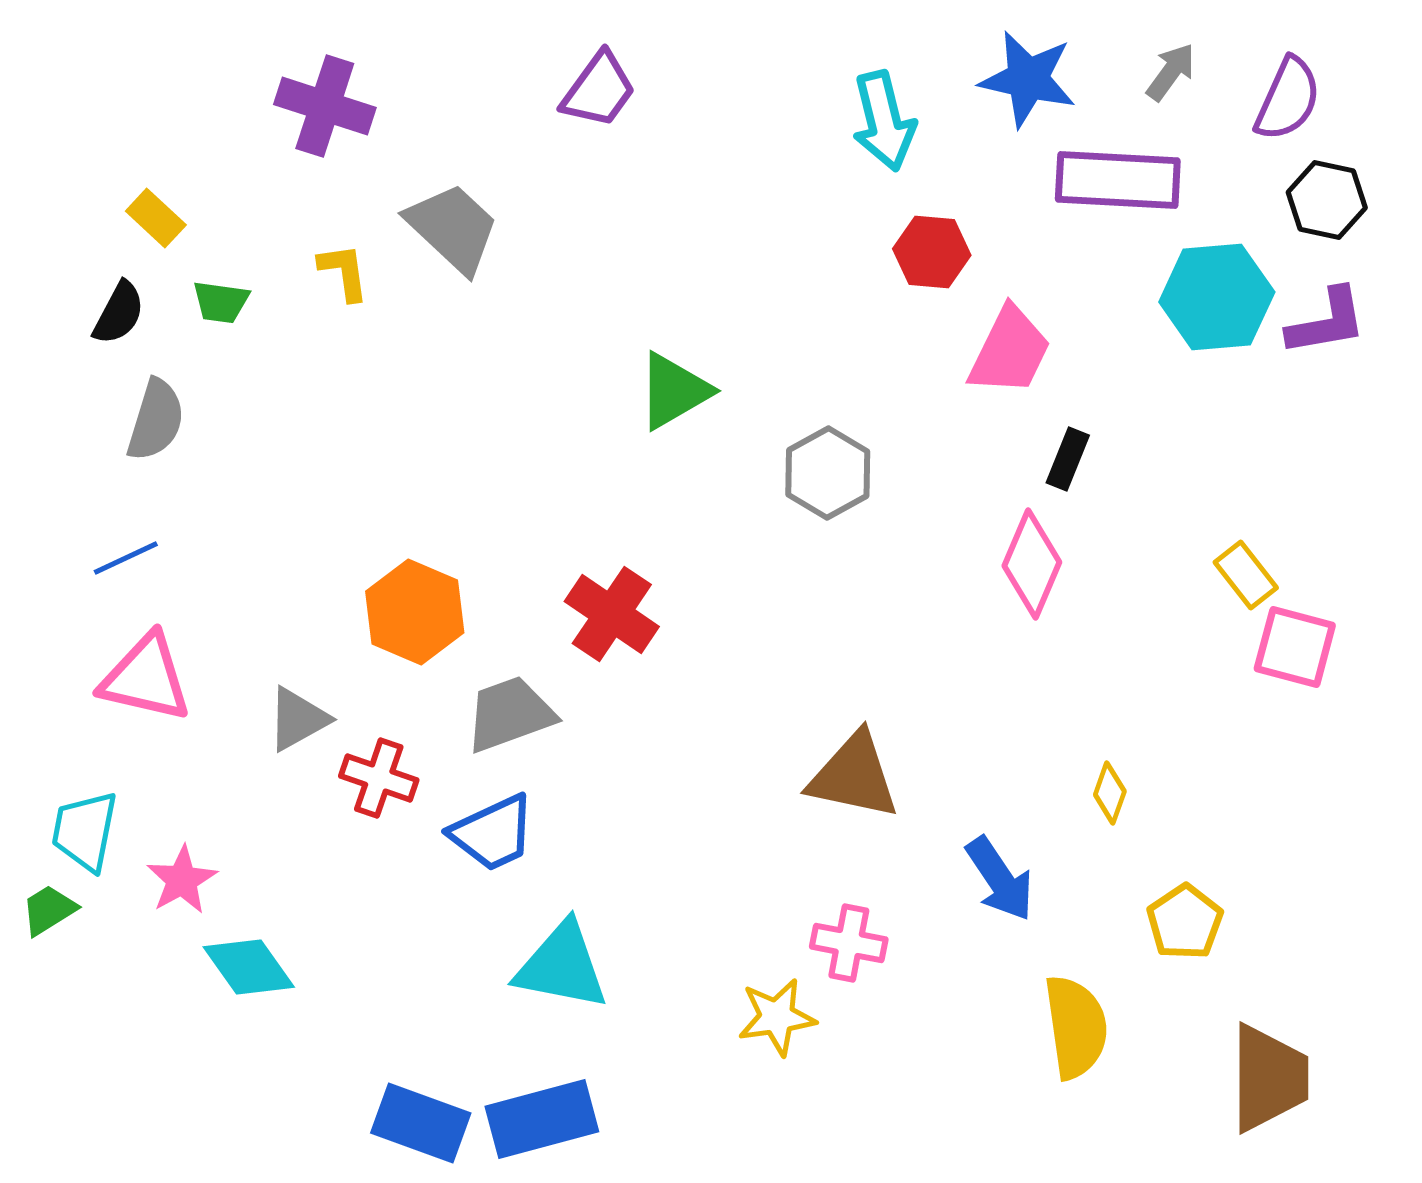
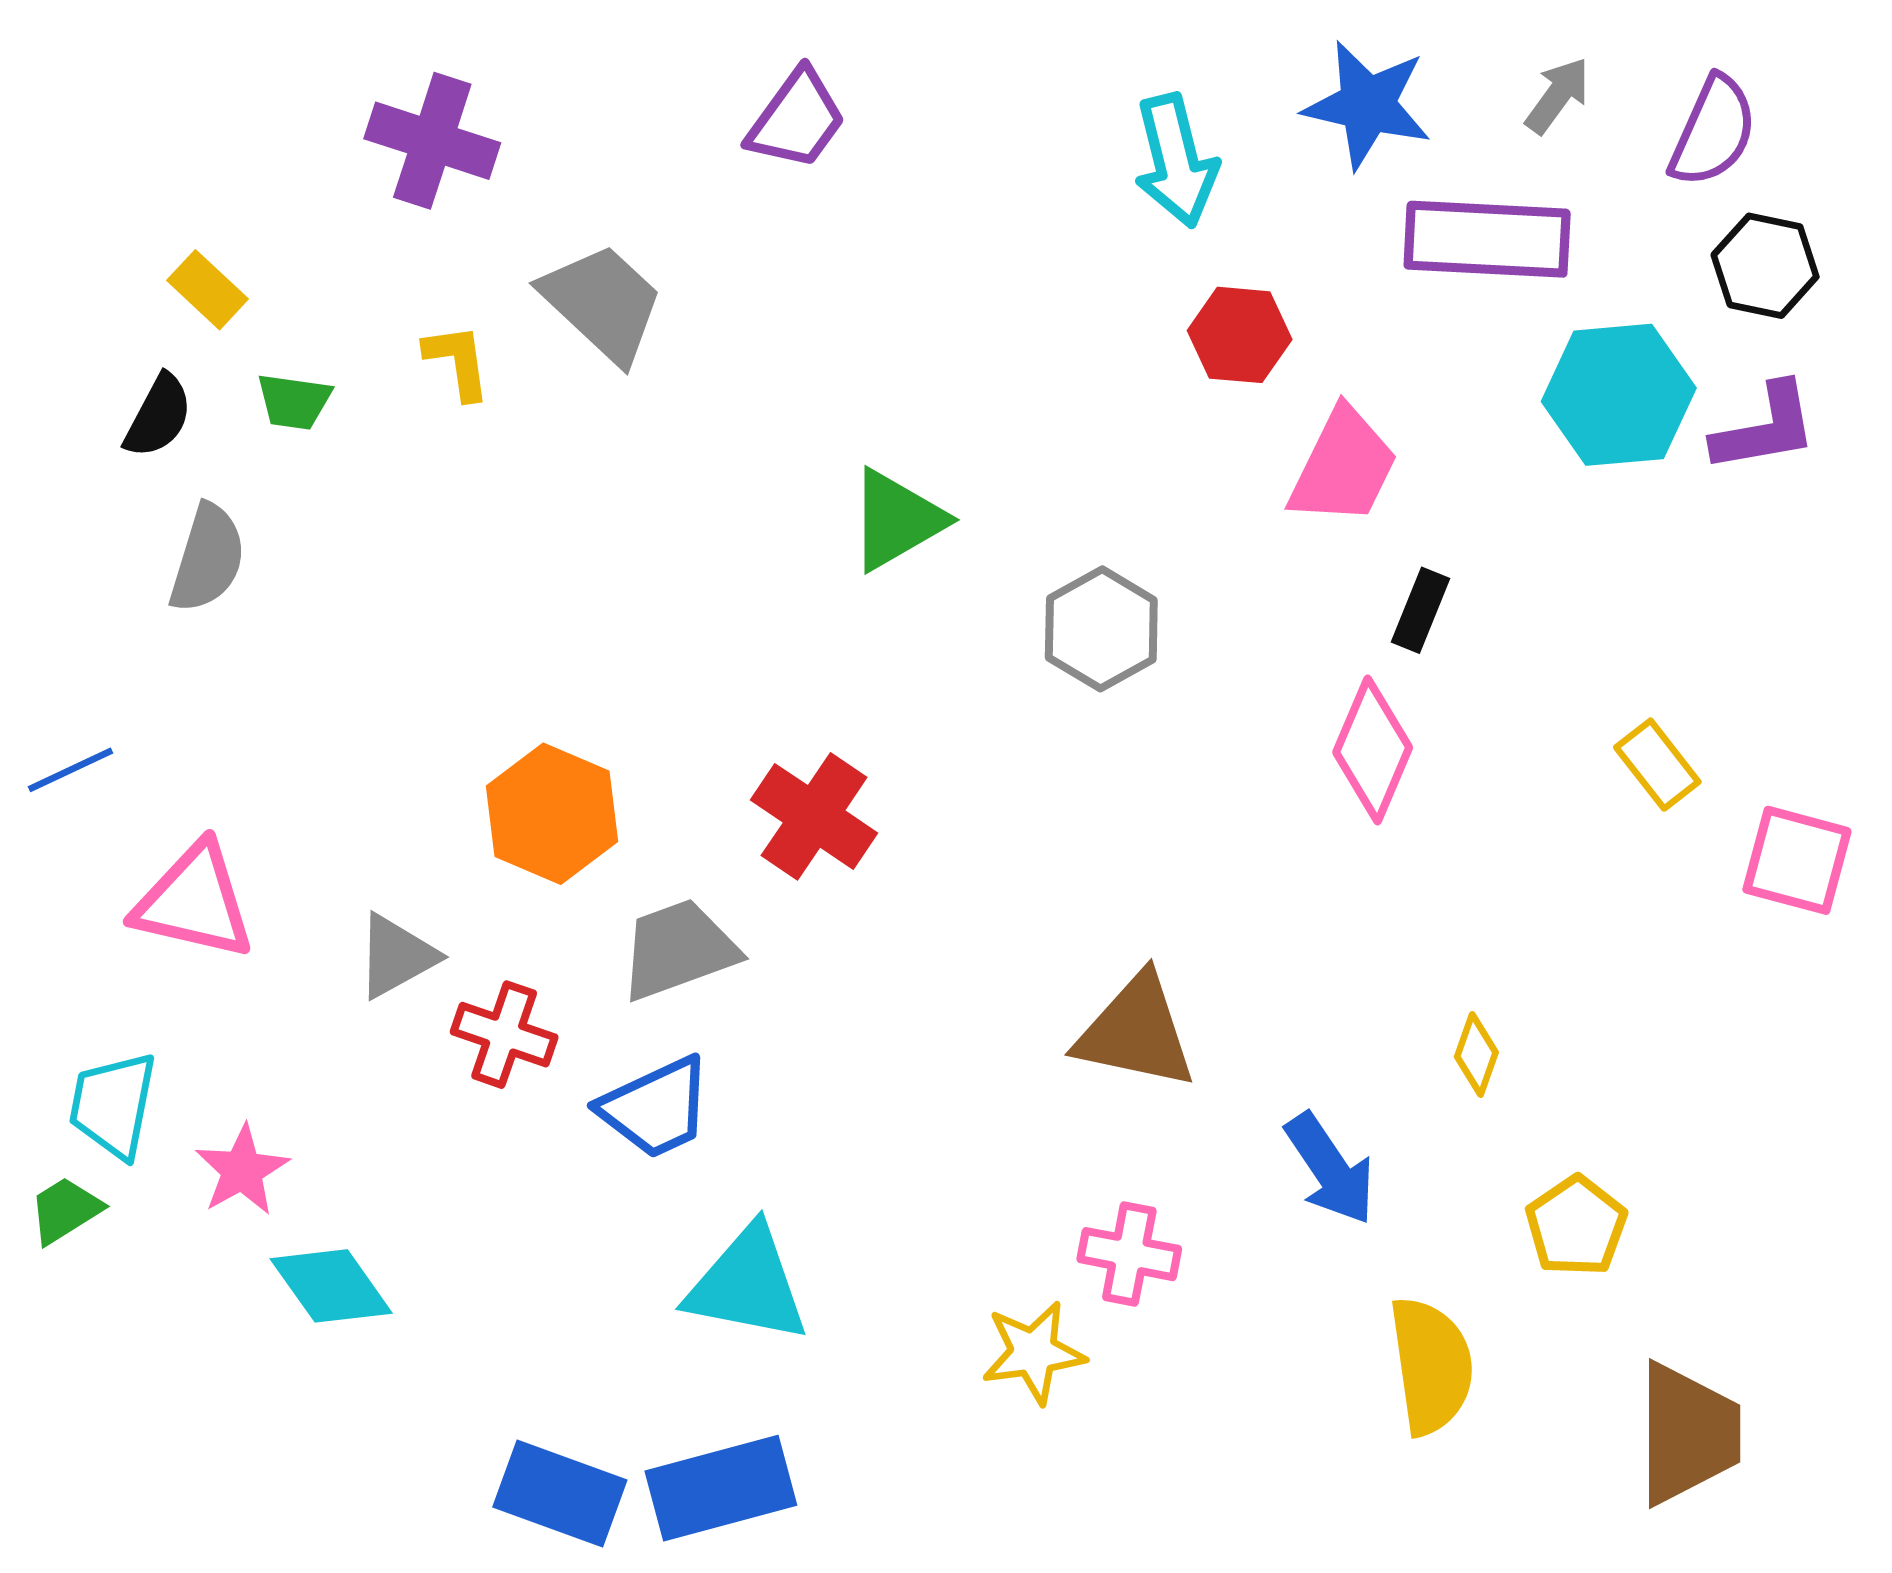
blue line: (126, 558) -> (71, 770), moved
pink square: (1295, 647) -> (1797, 860), moved

